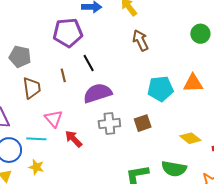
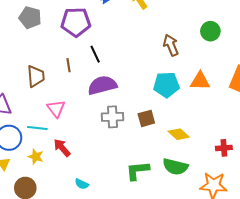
brown arrow: (140, 40) -> (171, 45), moved
gray pentagon: (20, 57) -> (30, 17), moved
yellow diamond: (190, 138) -> (179, 134), moved
red arrow: (74, 139) -> (62, 148), moved

